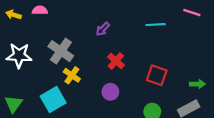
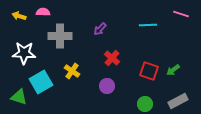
gray cross: (61, 51) -> (60, 36), moved, turned -35
green arrow: (197, 84) -> (173, 70), moved, turned 144
cyan square: (53, 100) -> (41, 82), moved
green triangle: (13, 104) -> (19, 97), turned -48

